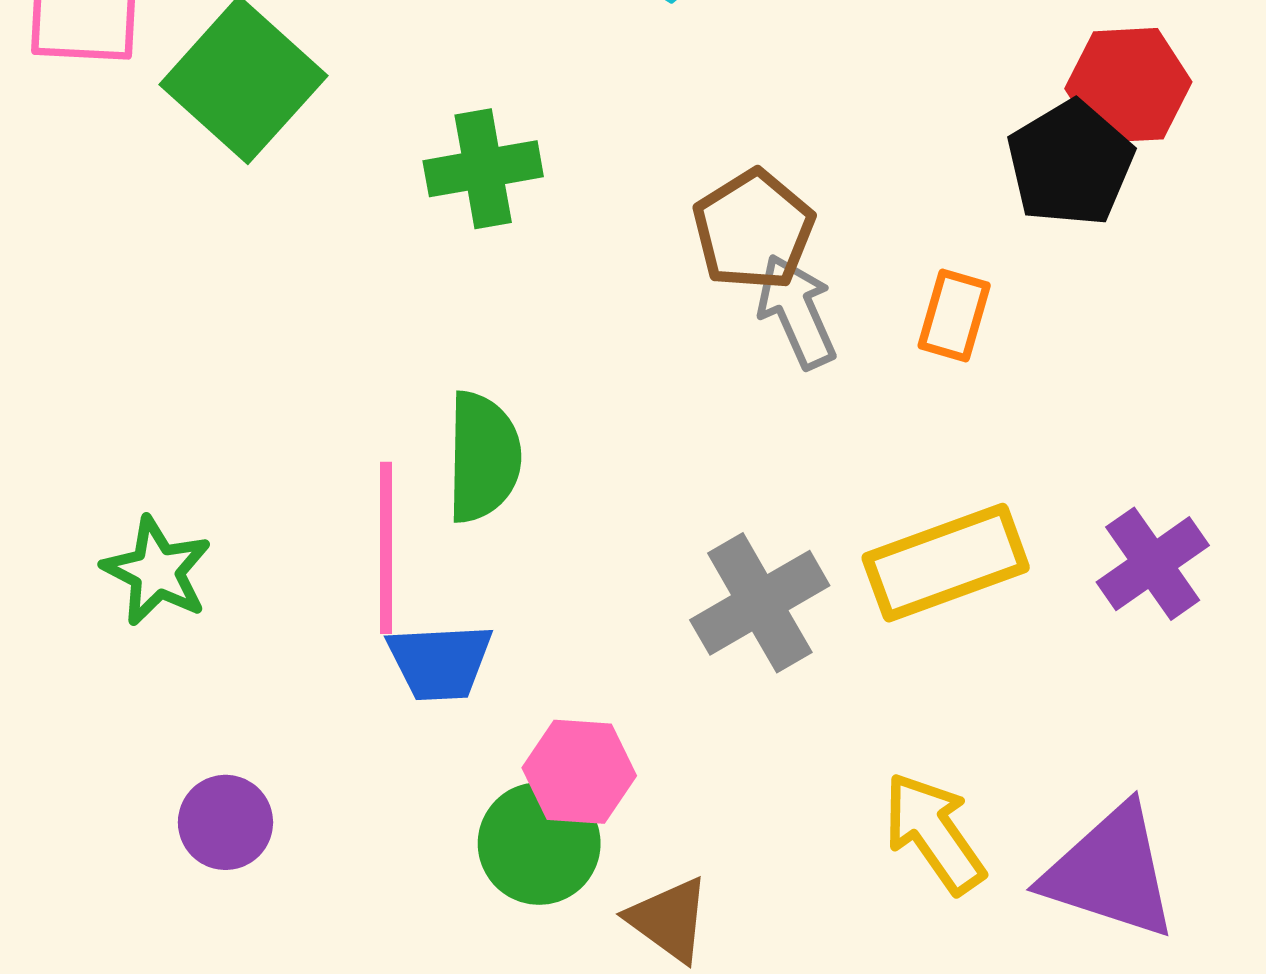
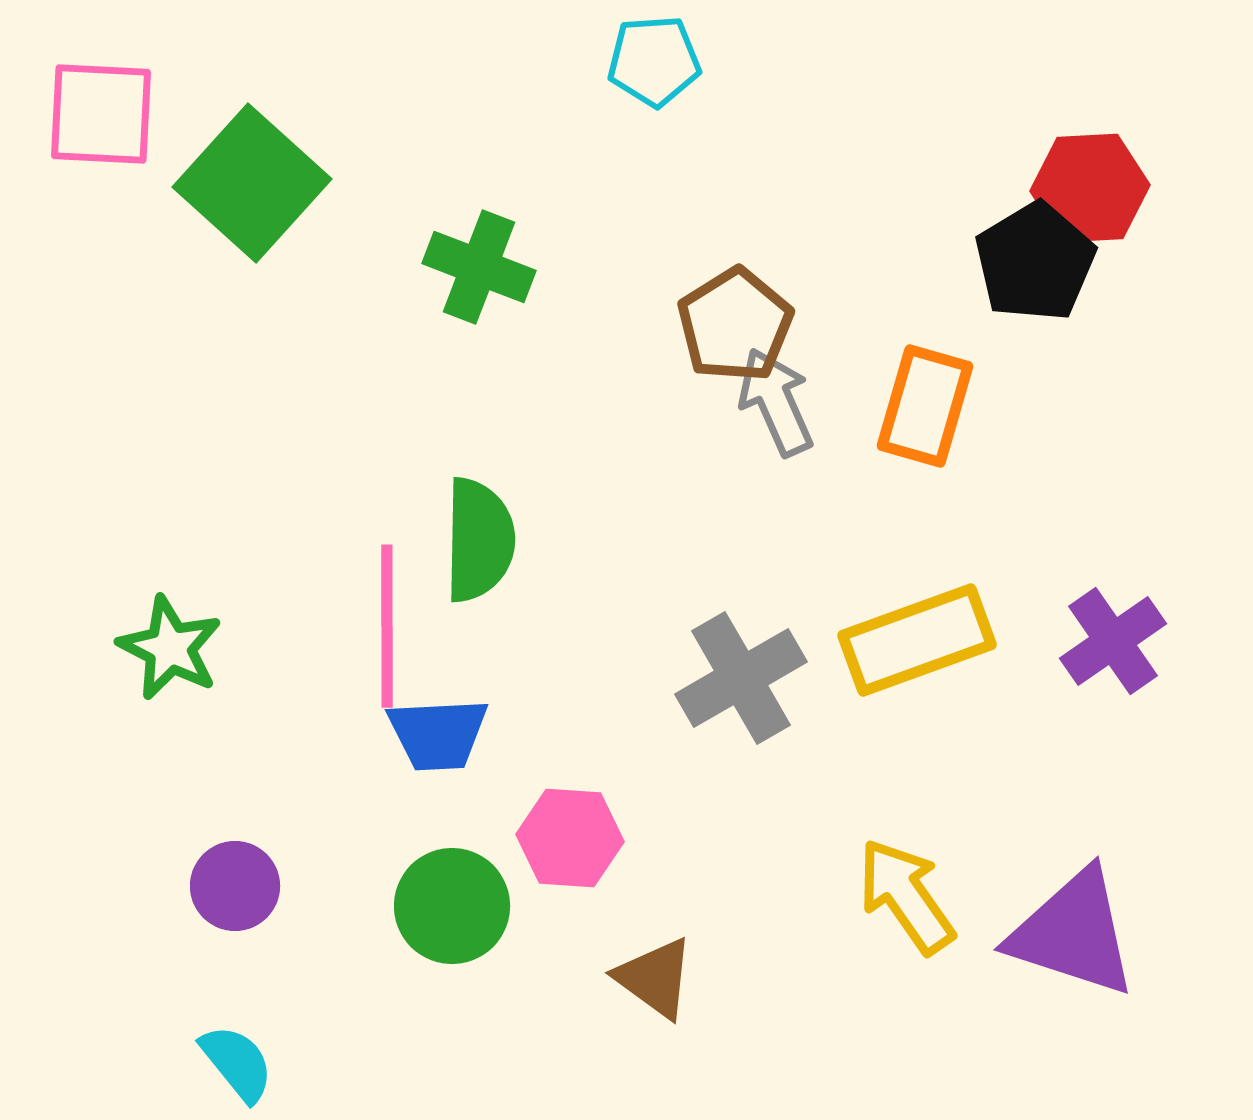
green cross: (483, 169) -> (479, 267), turned 31
orange rectangle: (954, 316) -> (925, 406), size x1.4
green circle: (539, 844) -> (452, 906), moved

